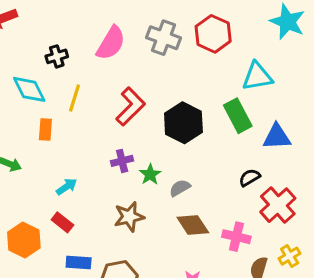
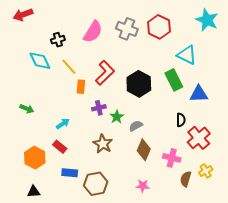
cyan triangle: (257, 77) -> (187, 55), turned 35
yellow line: (74, 98) -> (69, 67), turned -60
orange rectangle: (45, 130) -> (81, 87), moved
black semicircle: (250, 178) -> (181, 120), turned 120
brown star: (129, 217) -> (103, 144), turned -30
brown diamond: (193, 225) -> (144, 150), turned 55

